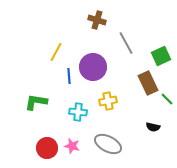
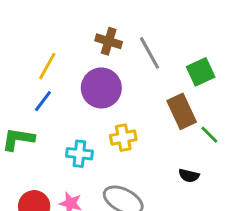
brown cross: (97, 20) -> (109, 41), moved
blue line: (69, 76) -> (43, 101), moved, turned 42

